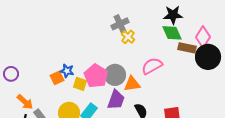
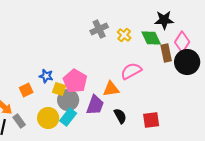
black star: (173, 15) -> (164, 20), moved
yellow cross: (128, 37) -> (124, 35), moved
brown rectangle: (187, 48) -> (166, 53), turned 66
gray circle: (115, 75) -> (68, 100), moved
orange square: (57, 78) -> (26, 90), moved

